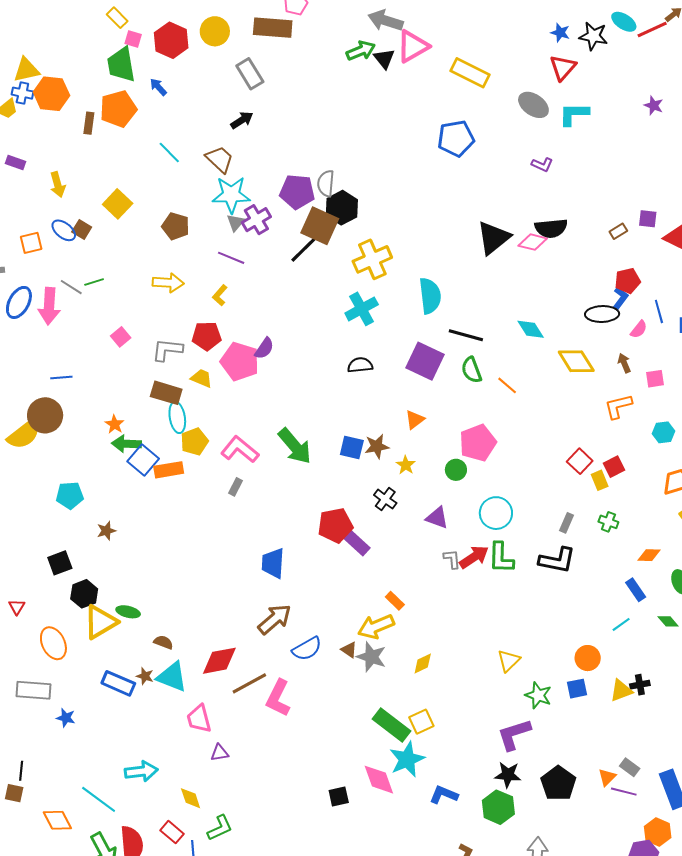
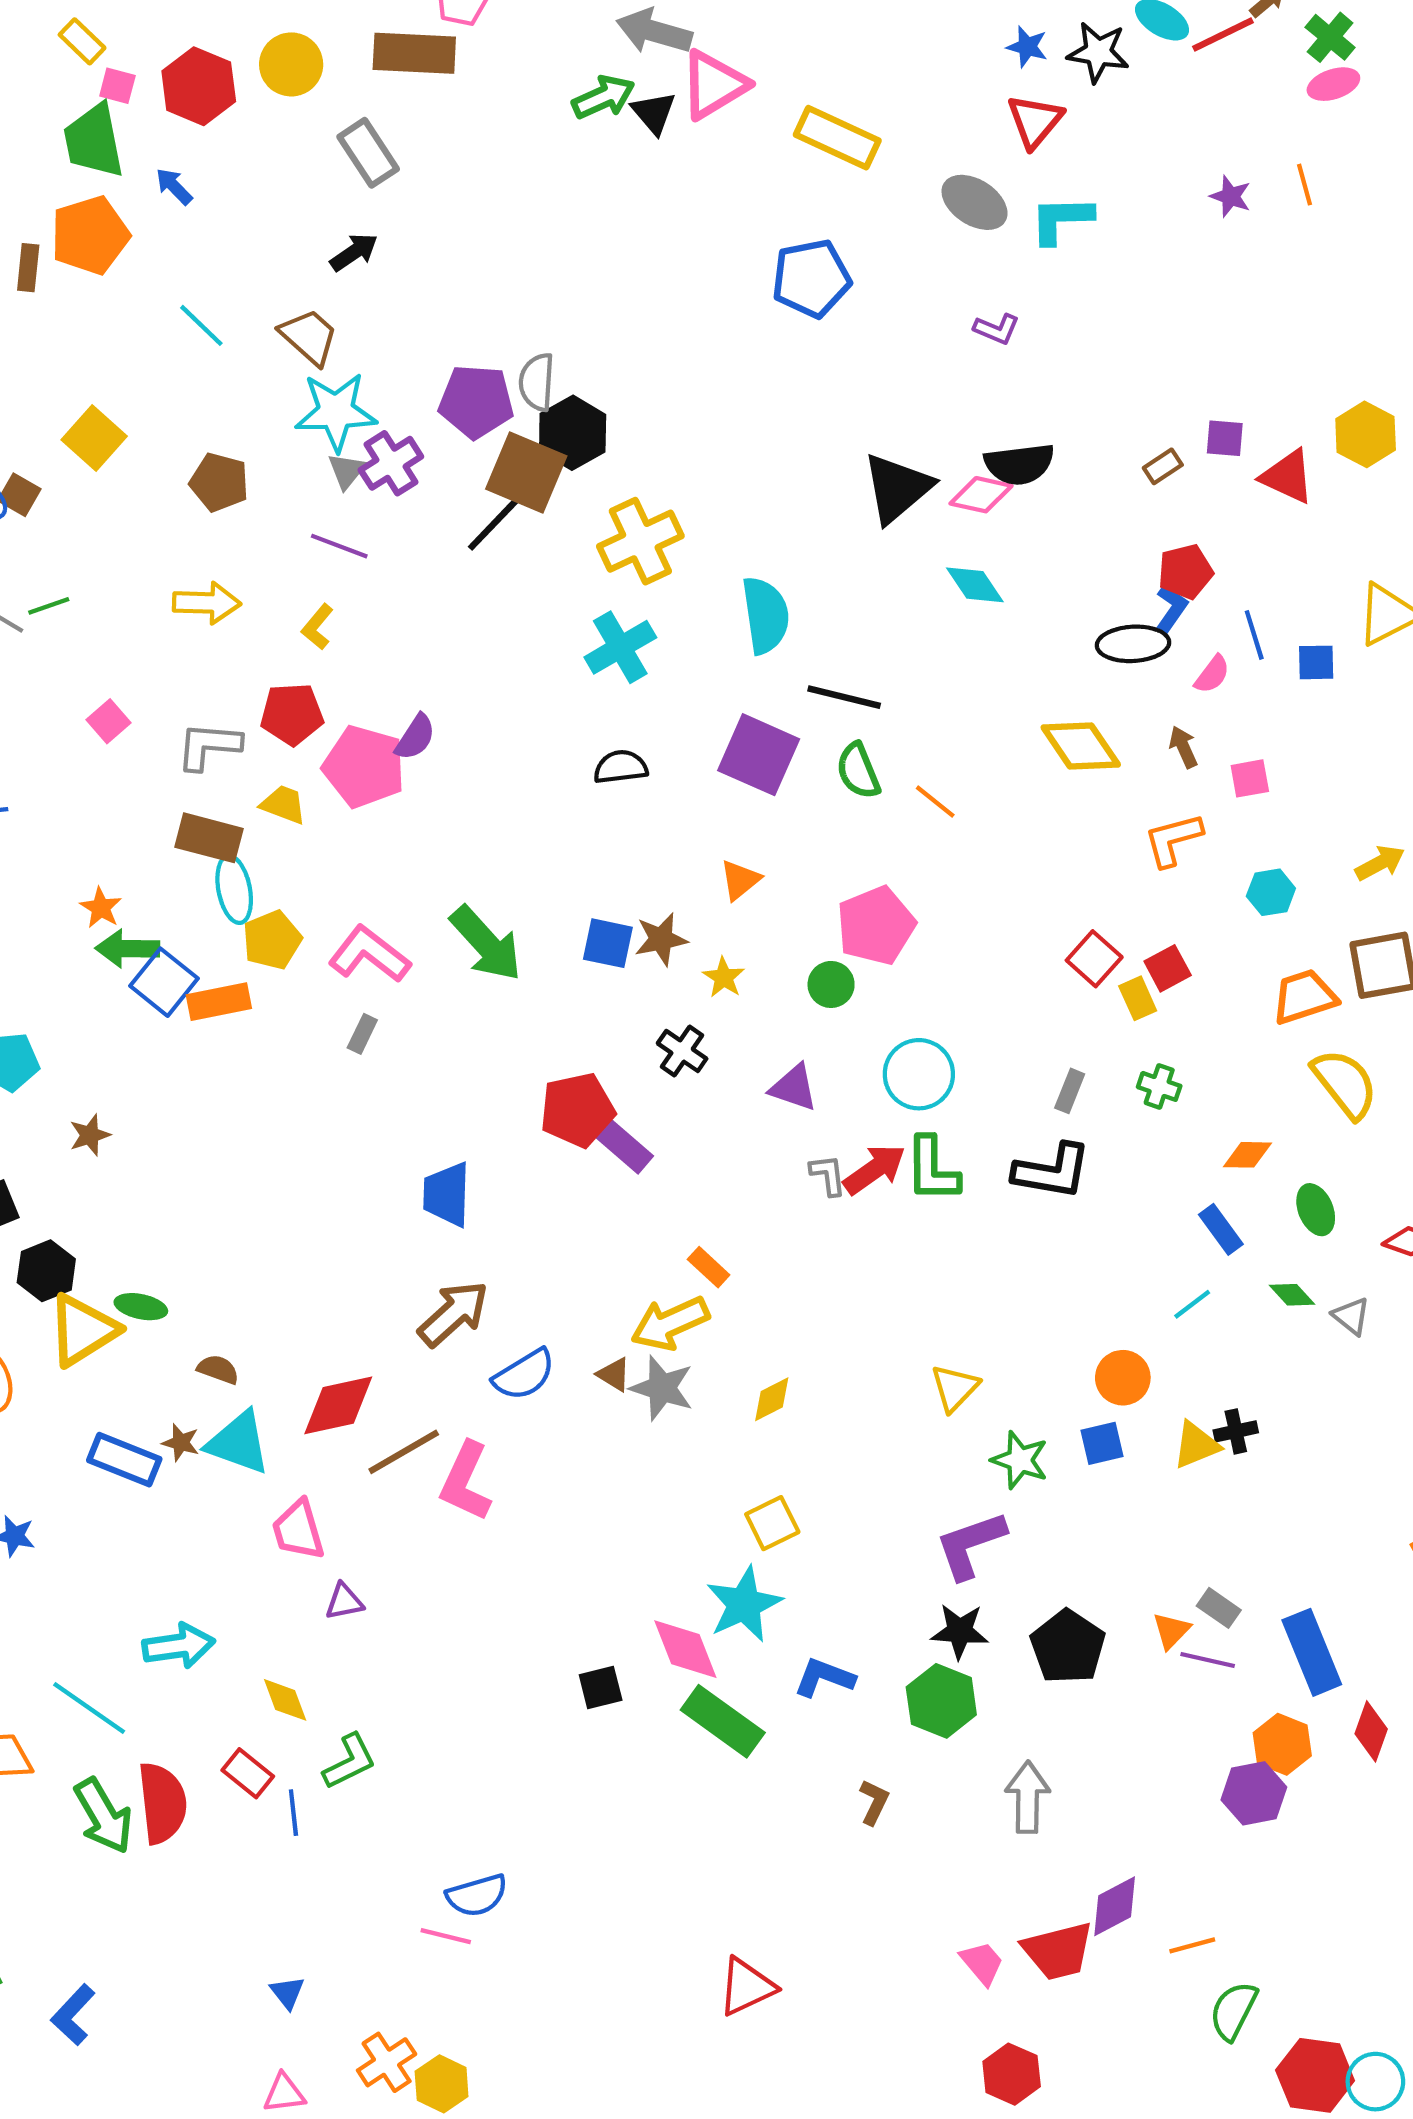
cyan diamond: (531, 329) -> (975, 585), moved
green rectangle: (391, 725) -> (723, 1721), moved

